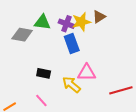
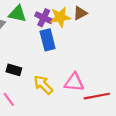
pink triangle: (87, 73) -> (74, 82), moved

